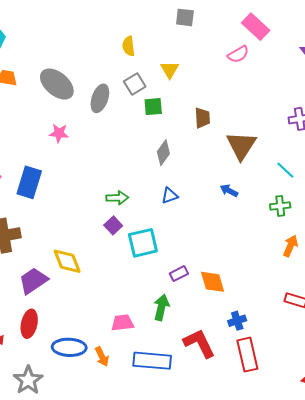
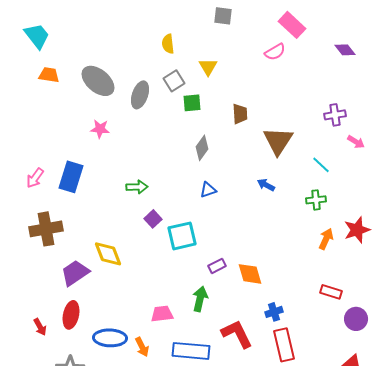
green arrow: (117, 198) -> (137, 187), moved

